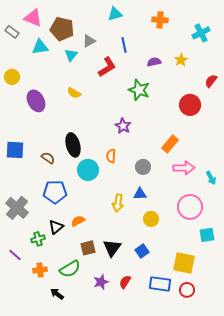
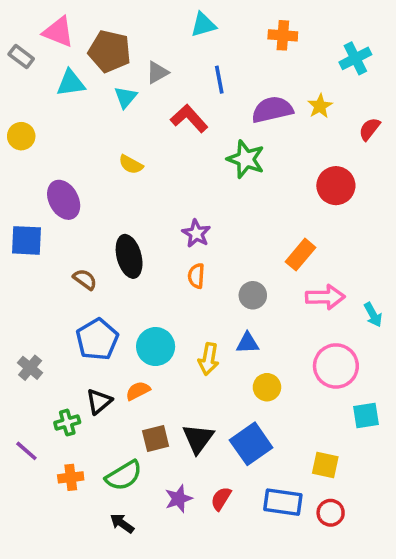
purple semicircle: (154, 62) -> (272, 110), size x1.6
red L-shape: (107, 67) -> (189, 118), turned -100
red semicircle: (211, 81) -> (370, 129), moved
purple ellipse: (36, 101) -> (64, 200), moved
purple star: (123, 126) -> (196, 233), moved
blue square: (15, 150) -> (26, 240), moved
cyan circle: (88, 170) -> (156, 347), moved
blue pentagon: (55, 192) -> (97, 339), turned -30
gray cross: (17, 208) -> (30, 368), size x0.6
blue square: (142, 251) -> (251, 444), size x1.6
yellow square: (184, 263) -> (325, 465), size x0.7
black arrow: (57, 294) -> (122, 523), moved

